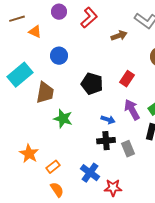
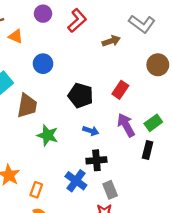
blue arrow: (108, 120) -> (91, 131), moved
gray rectangle: (128, 149) -> (110, 190), moved
orange rectangle: (53, 167) -> (36, 190), turned -32
blue cross: (90, 173) -> (76, 181), moved

